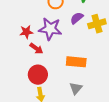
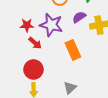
orange rectangle: (76, 62) -> (73, 50), moved, turned 54

